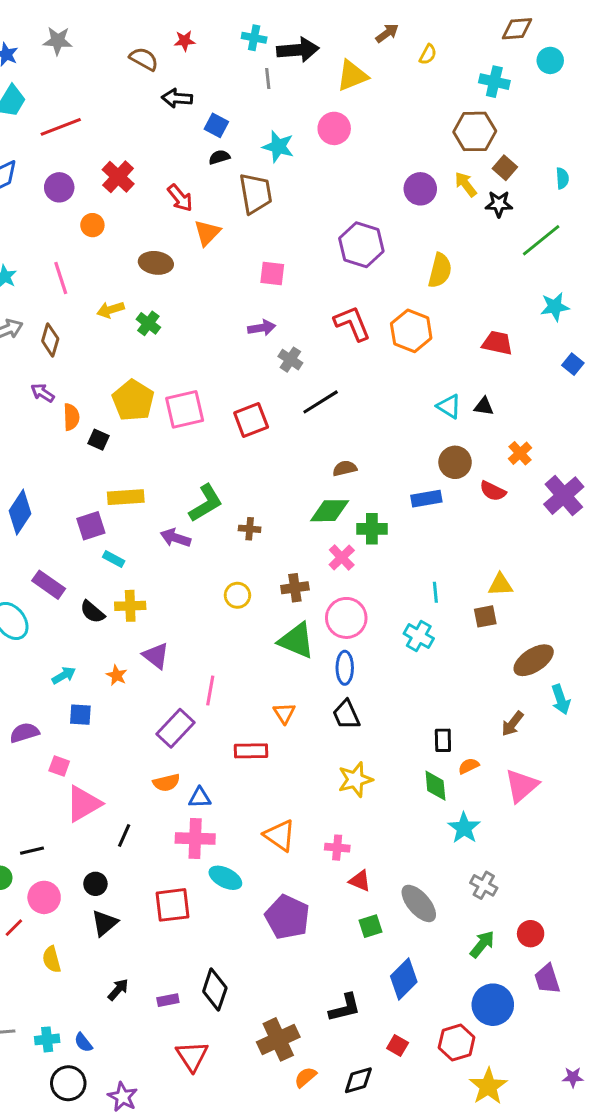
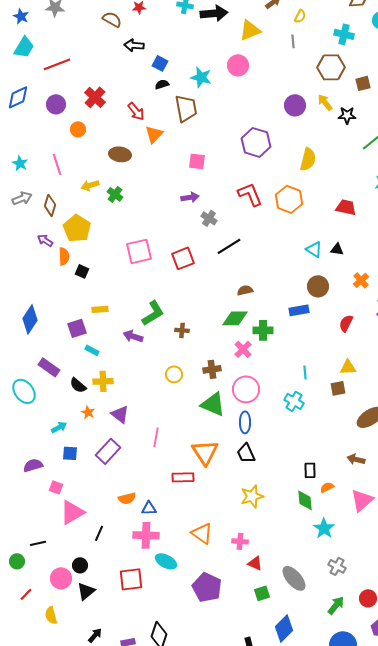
gray line: (268, 79) -> (293, 41), moved
brown square: (505, 168) -> (363, 83), moved, turned 35
yellow pentagon: (133, 400) -> (77, 228), moved
red semicircle: (493, 491) -> (346, 323), moved, turned 90
yellow rectangle: (126, 497) -> (100, 309), size x0.7
orange star: (117, 675) -> (88, 412), moved
orange triangle: (284, 713) -> (205, 452), size x1.8
brown arrow: (512, 724) -> (356, 459), turned 66
purple rectangle: (176, 728) -> (108, 451), moved
pink circle: (44, 897) -> (61, 578), moved

